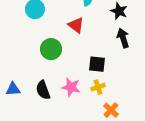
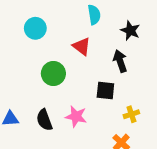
black arrow: (123, 38) -> (120, 61), moved
yellow cross: (98, 87) -> (131, 114), moved

